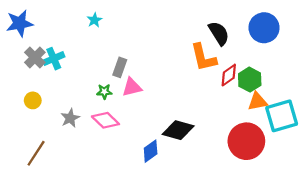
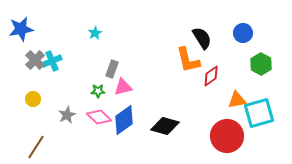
cyan star: (94, 20) -> (95, 33), moved
blue circle: (264, 28) -> (243, 33), size x0.7
green hexagon: (250, 80) -> (261, 64), moved
blue diamond: (151, 151) -> (124, 120), moved, size x1.4

